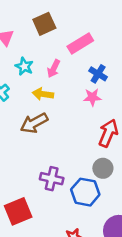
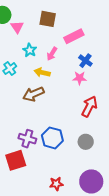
brown square: (44, 24) -> (48, 19), turned 30
gray circle: (103, 168) -> (86, 142), moved
purple cross: (52, 179) -> (27, 139), moved
blue hexagon: (85, 192) -> (52, 138), moved

